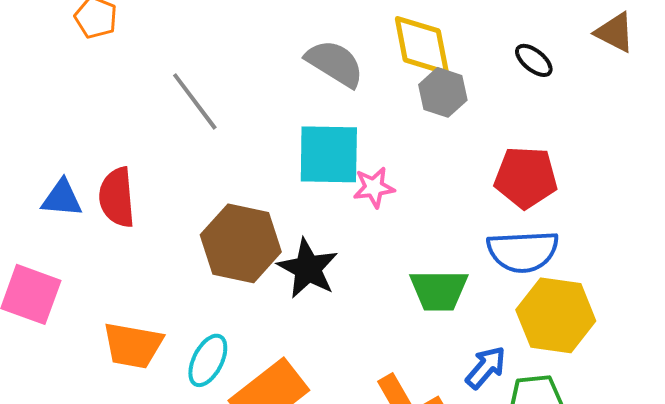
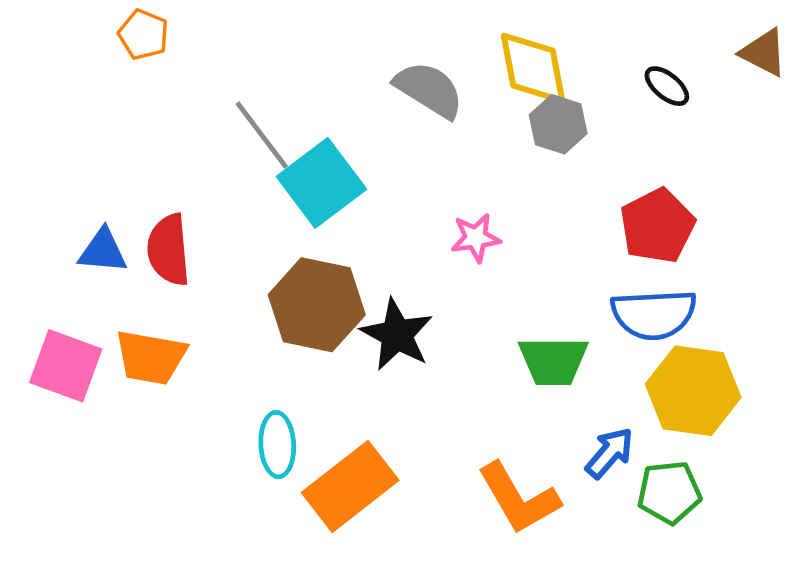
cyan square: (329, 154) -> (321, 183), moved, turned -38
red pentagon: (526, 177) -> (657, 226), turned -30
orange trapezoid: (133, 345) -> (151, 357), moved
cyan ellipse: (208, 360) -> (277, 445), turned -30

